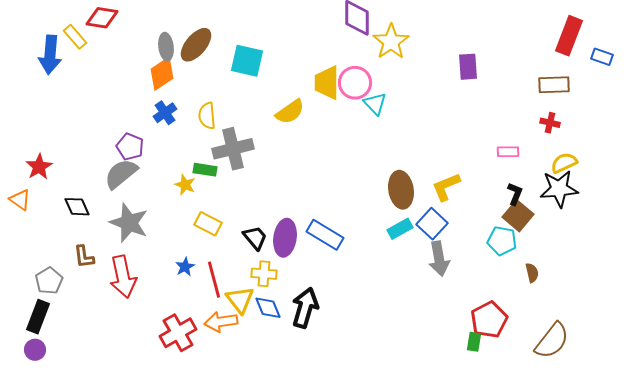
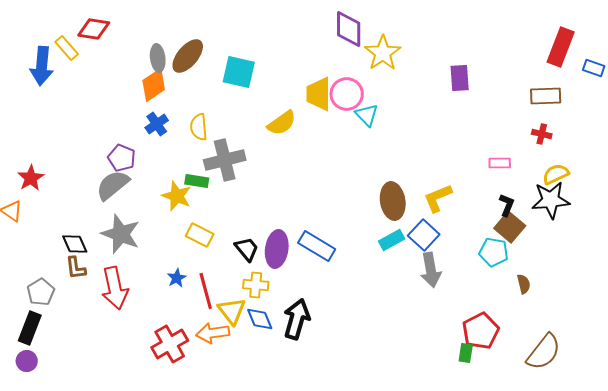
yellow star: (185, 185) -> (177, 196), size x1.4
black diamond: (77, 207) -> (75, 244), moved

